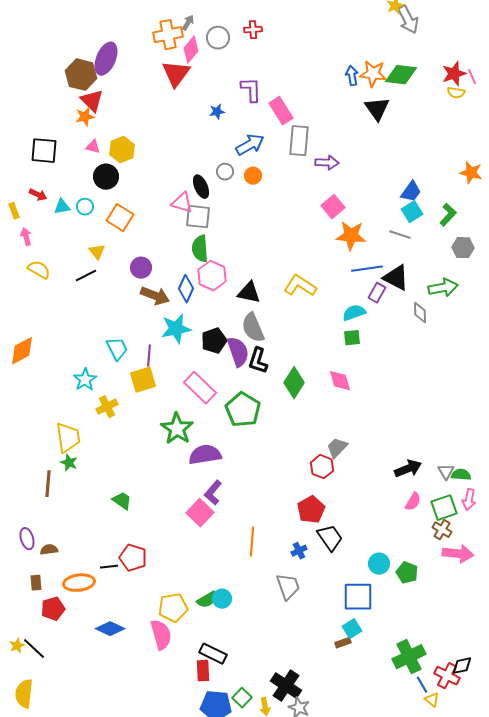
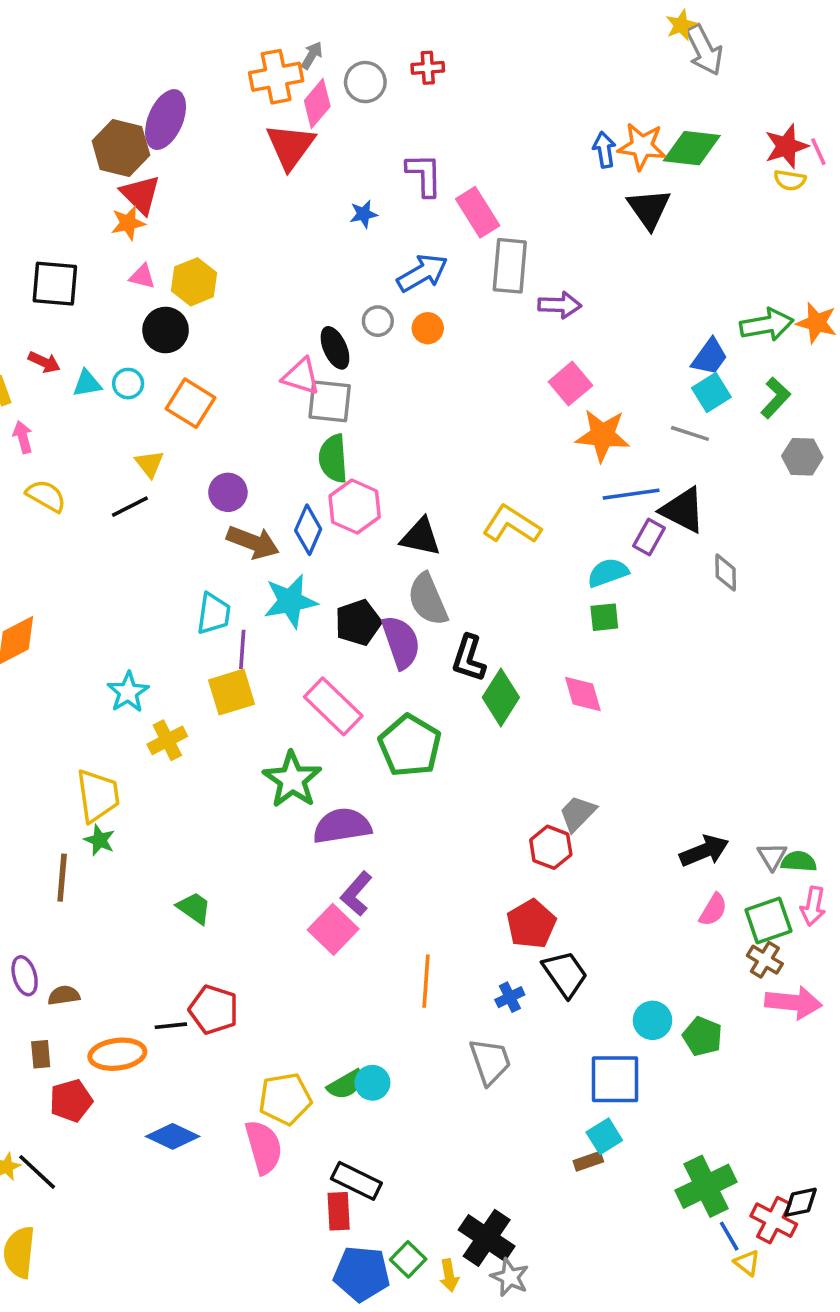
green arrow: (443, 288) -> (767, 325), moved
cyan trapezoid: (117, 349) -> (214, 614), moved, turned 35
black L-shape: (258, 361) -> (469, 658), moved

